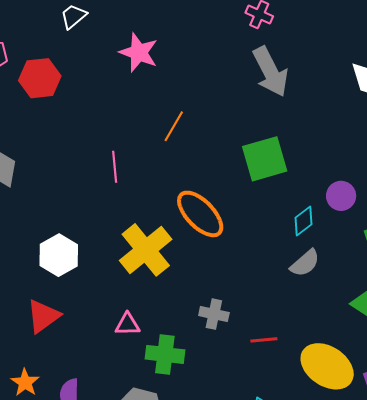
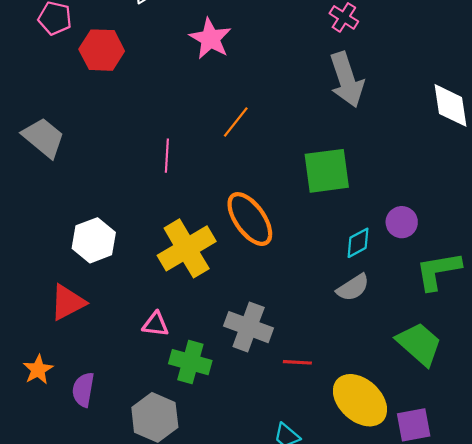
gray cross: (214, 314) -> (249, 327), size x1.5

